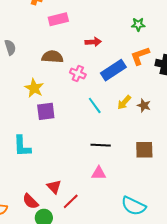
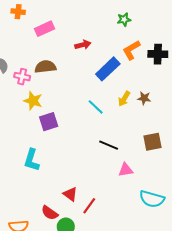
pink cross: (78, 74) -> (22, 77), moved
black line: (101, 145) -> (109, 145), turned 30
cyan L-shape: (22, 146) -> (32, 160), turned 30
pink triangle: (99, 173) -> (126, 170), moved

